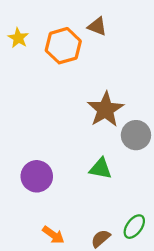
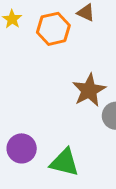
green triangle: (101, 169) -> (65, 162), moved, size x1.4

